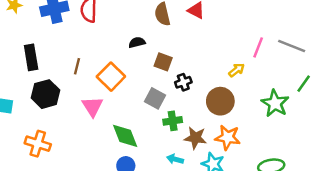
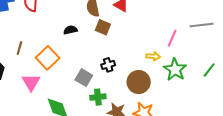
gray line: (292, 46) -> (202, 25), moved, turned -30
brown square: (163, 62) -> (103, 27), moved
yellow arrow: (237, 70) -> (153, 56), turned 40
green star: (275, 103) -> (175, 70), moved

